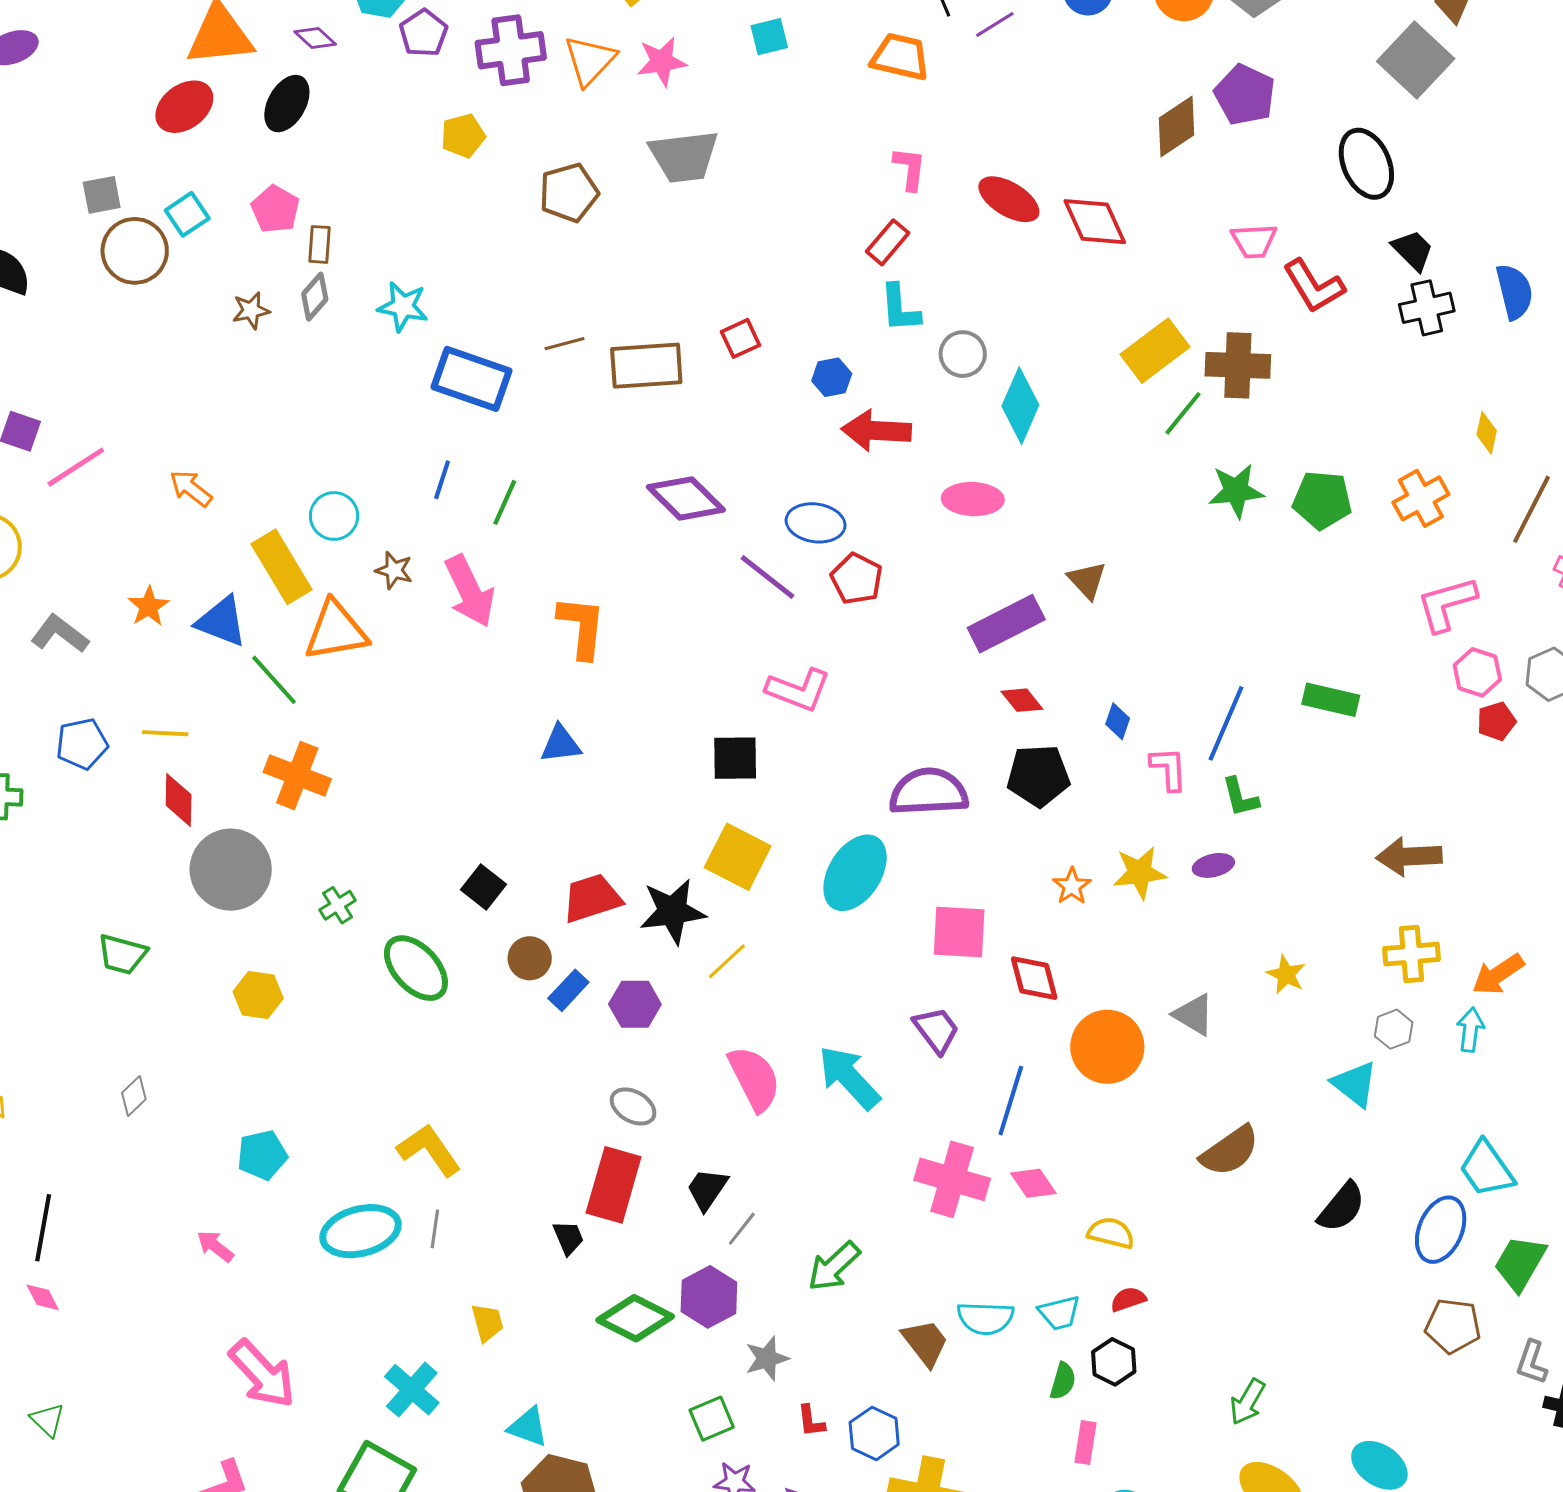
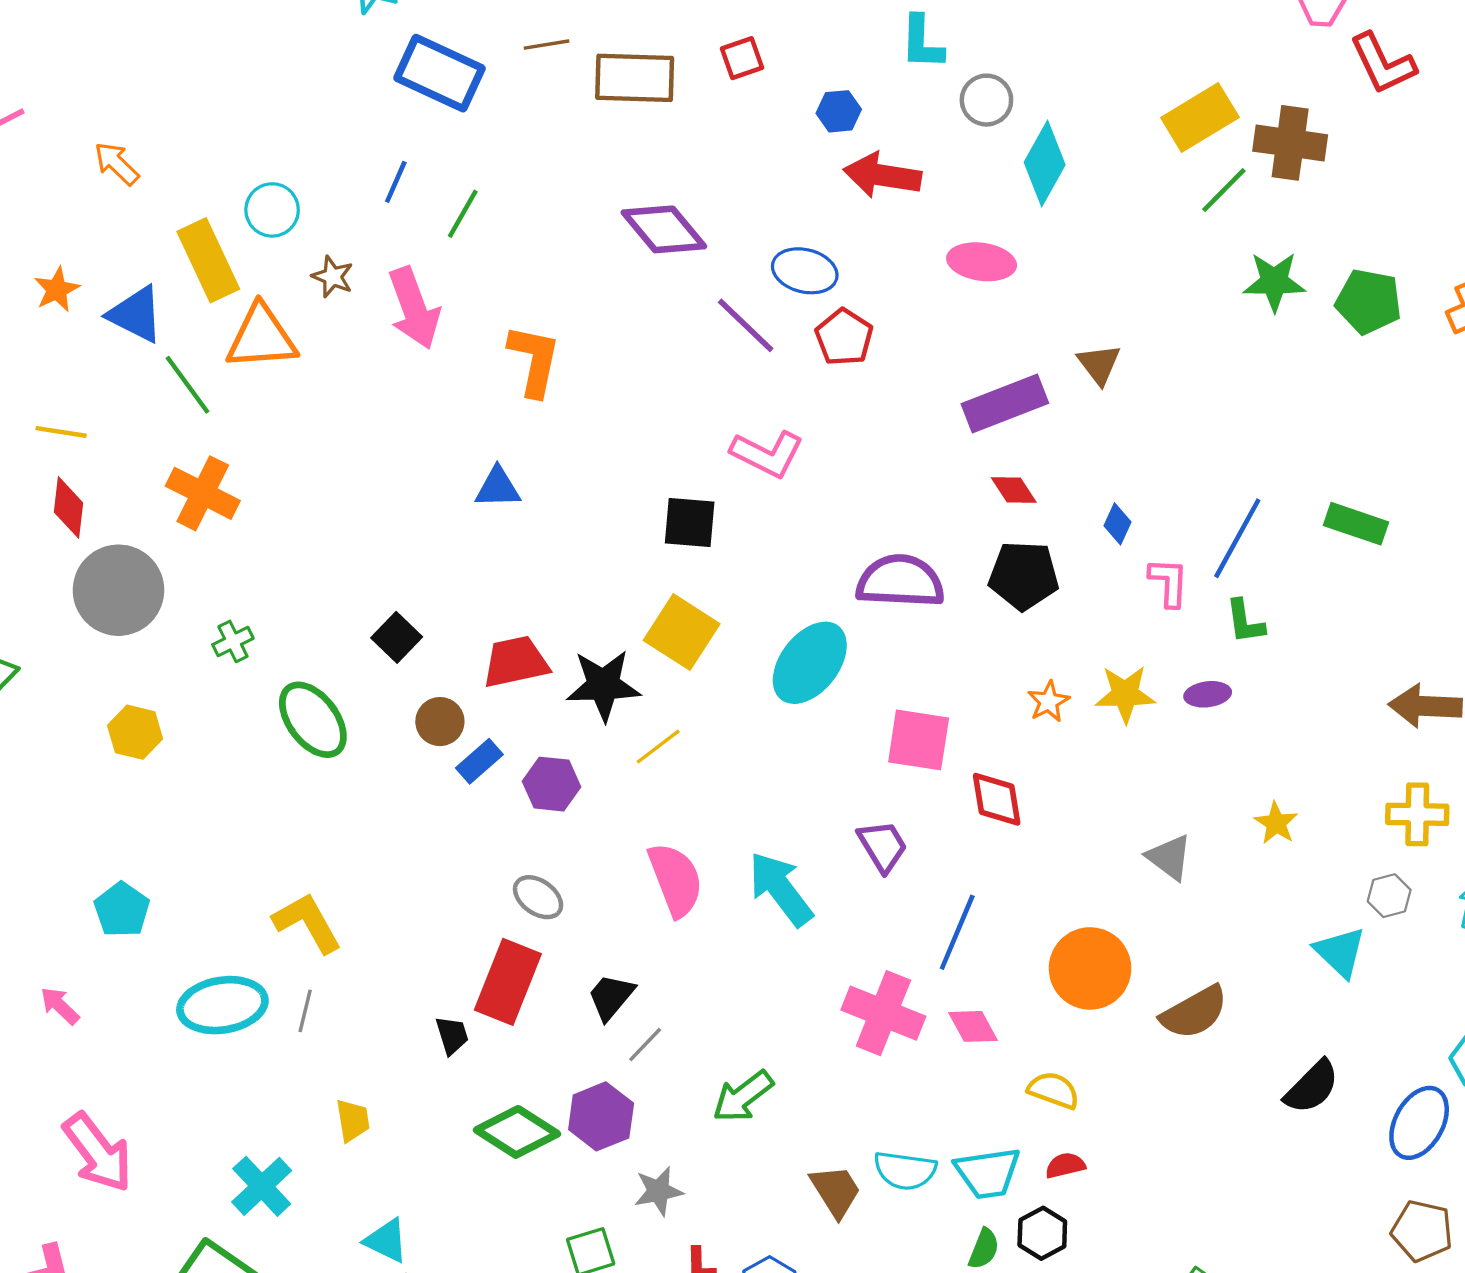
orange circle: (1107, 1047) -> (1090, 968), moved
cyan pentagon: (262, 1155) -> (122, 910), turned -30
cyan trapezoid: (1059, 1313) -> (988, 1173), size x1.4

